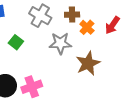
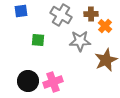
green square: (16, 42) -> (38, 40), turned -32

